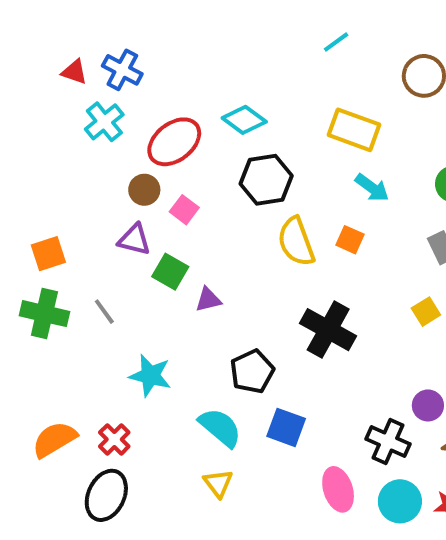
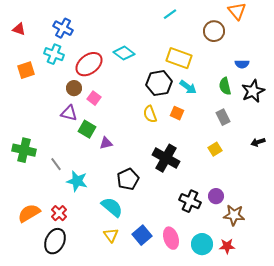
red triangle: (74, 72) -> (19, 29), moved
cyan cross: (104, 122) -> (54, 54), turned -30
black hexagon: (266, 180) -> (159, 83), moved
yellow semicircle: (296, 242) -> (150, 114), size x0.7
orange square: (48, 254) -> (26, 70), moved
gray line: (104, 312) -> (56, 164), moved
blue square: (286, 427) -> (142, 235), moved, turned 30
black cross: (388, 441) -> (190, 201), moved

